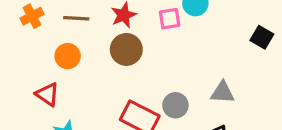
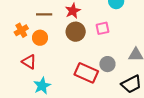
orange cross: (32, 16) -> (21, 30), moved
pink square: (170, 19) -> (102, 28), moved

